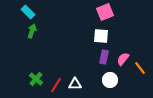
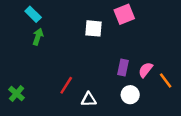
white square: (101, 36) -> (93, 28), moved
green cross: (36, 79) -> (17, 94), moved
red line: (56, 85) -> (66, 85), moved

